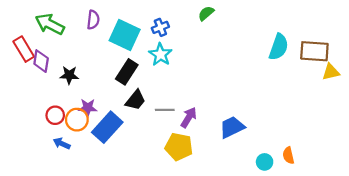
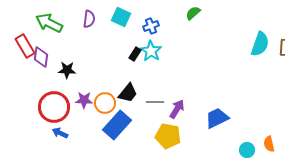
cyan square: (125, 35) -> (121, 17), moved, size x0.7
black rectangle: (127, 72) -> (135, 54), moved, size x0.6
red circle: (55, 115) -> (54, 107), size x1.8
orange circle: (77, 120) -> (105, 103), moved
blue rectangle: (107, 127) -> (117, 125), moved

